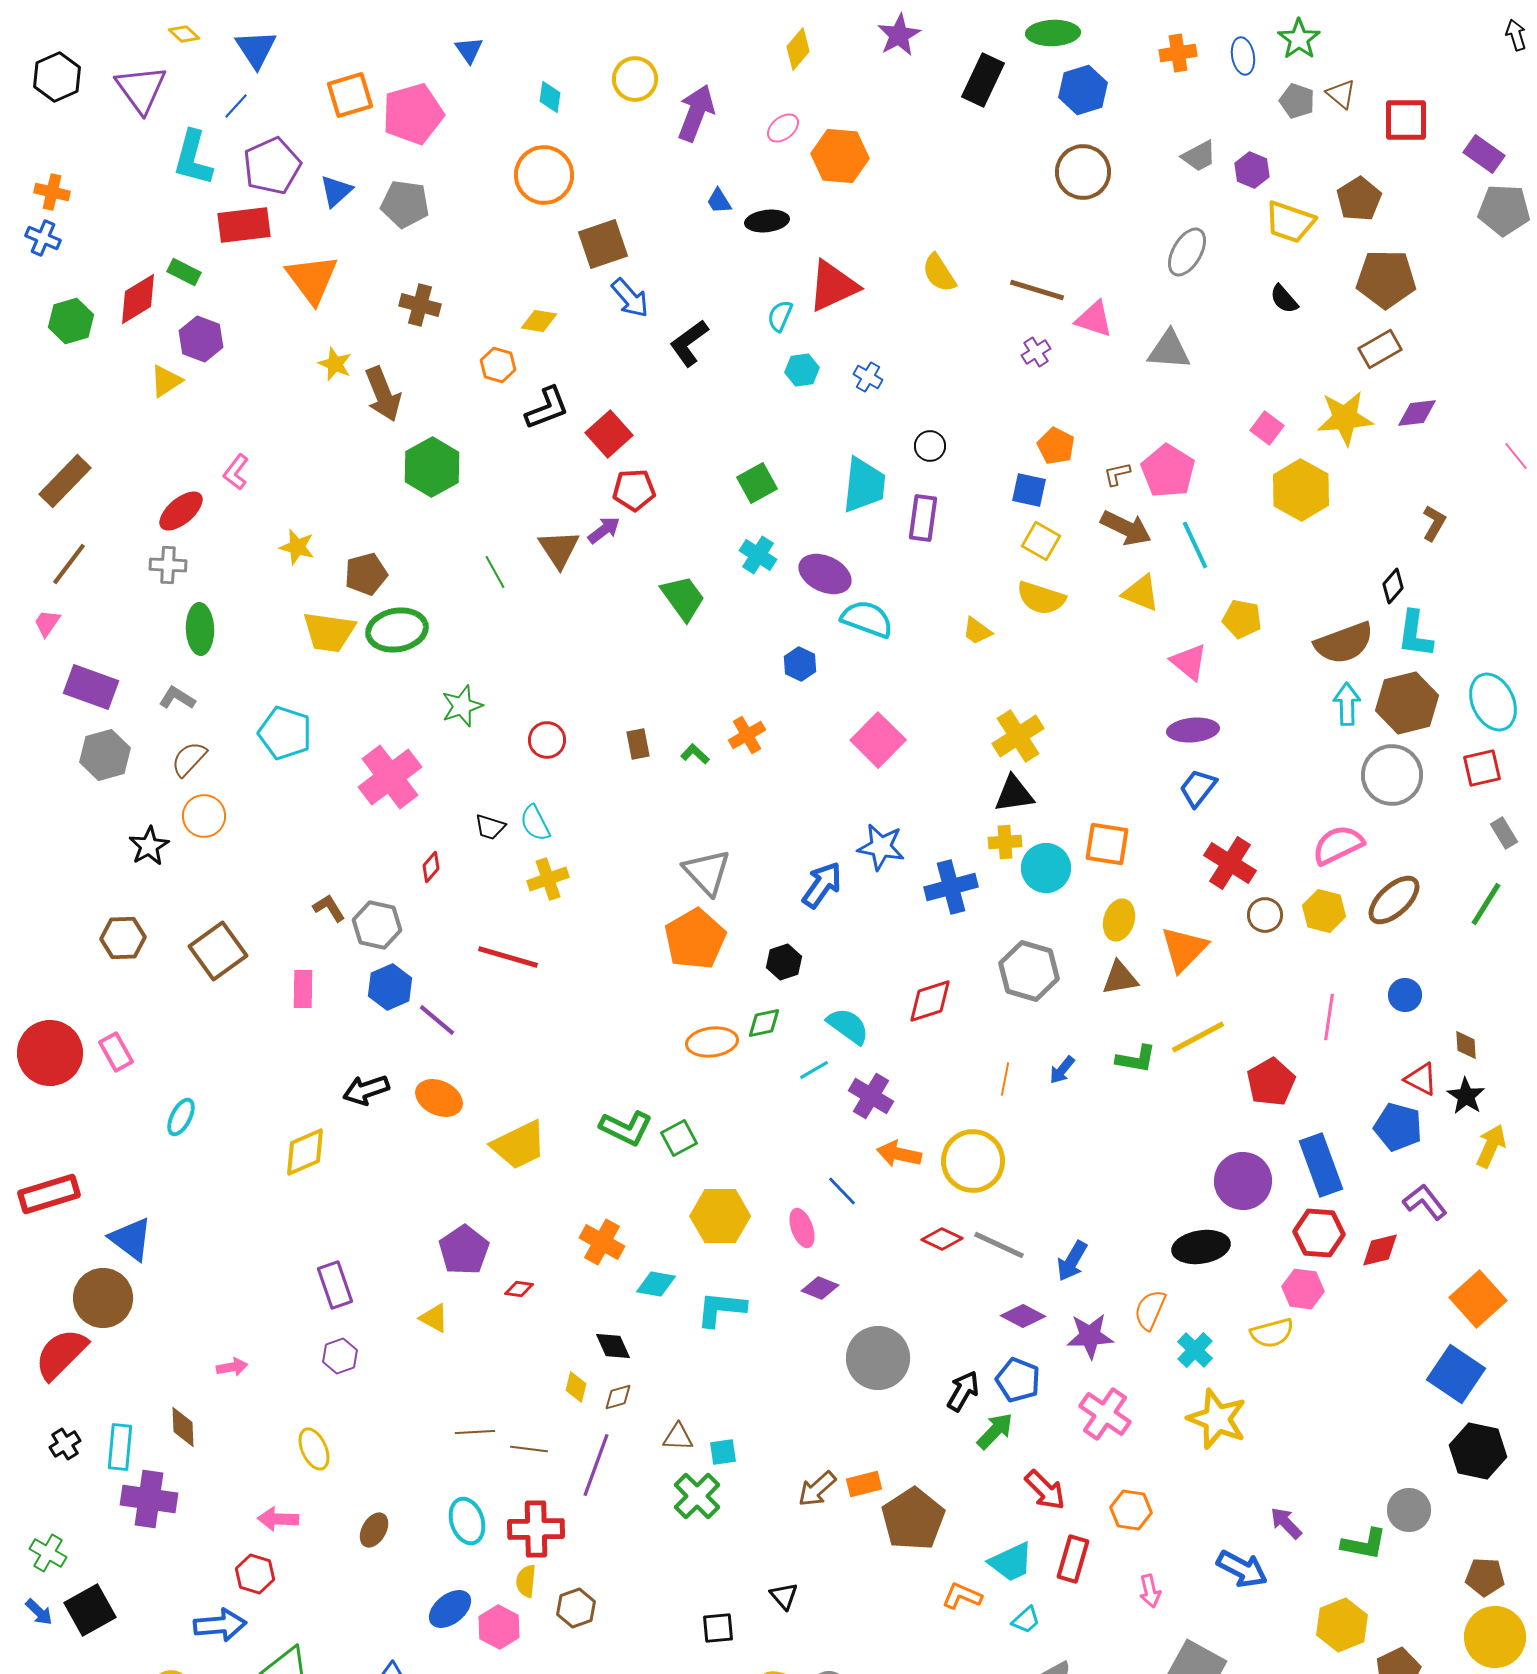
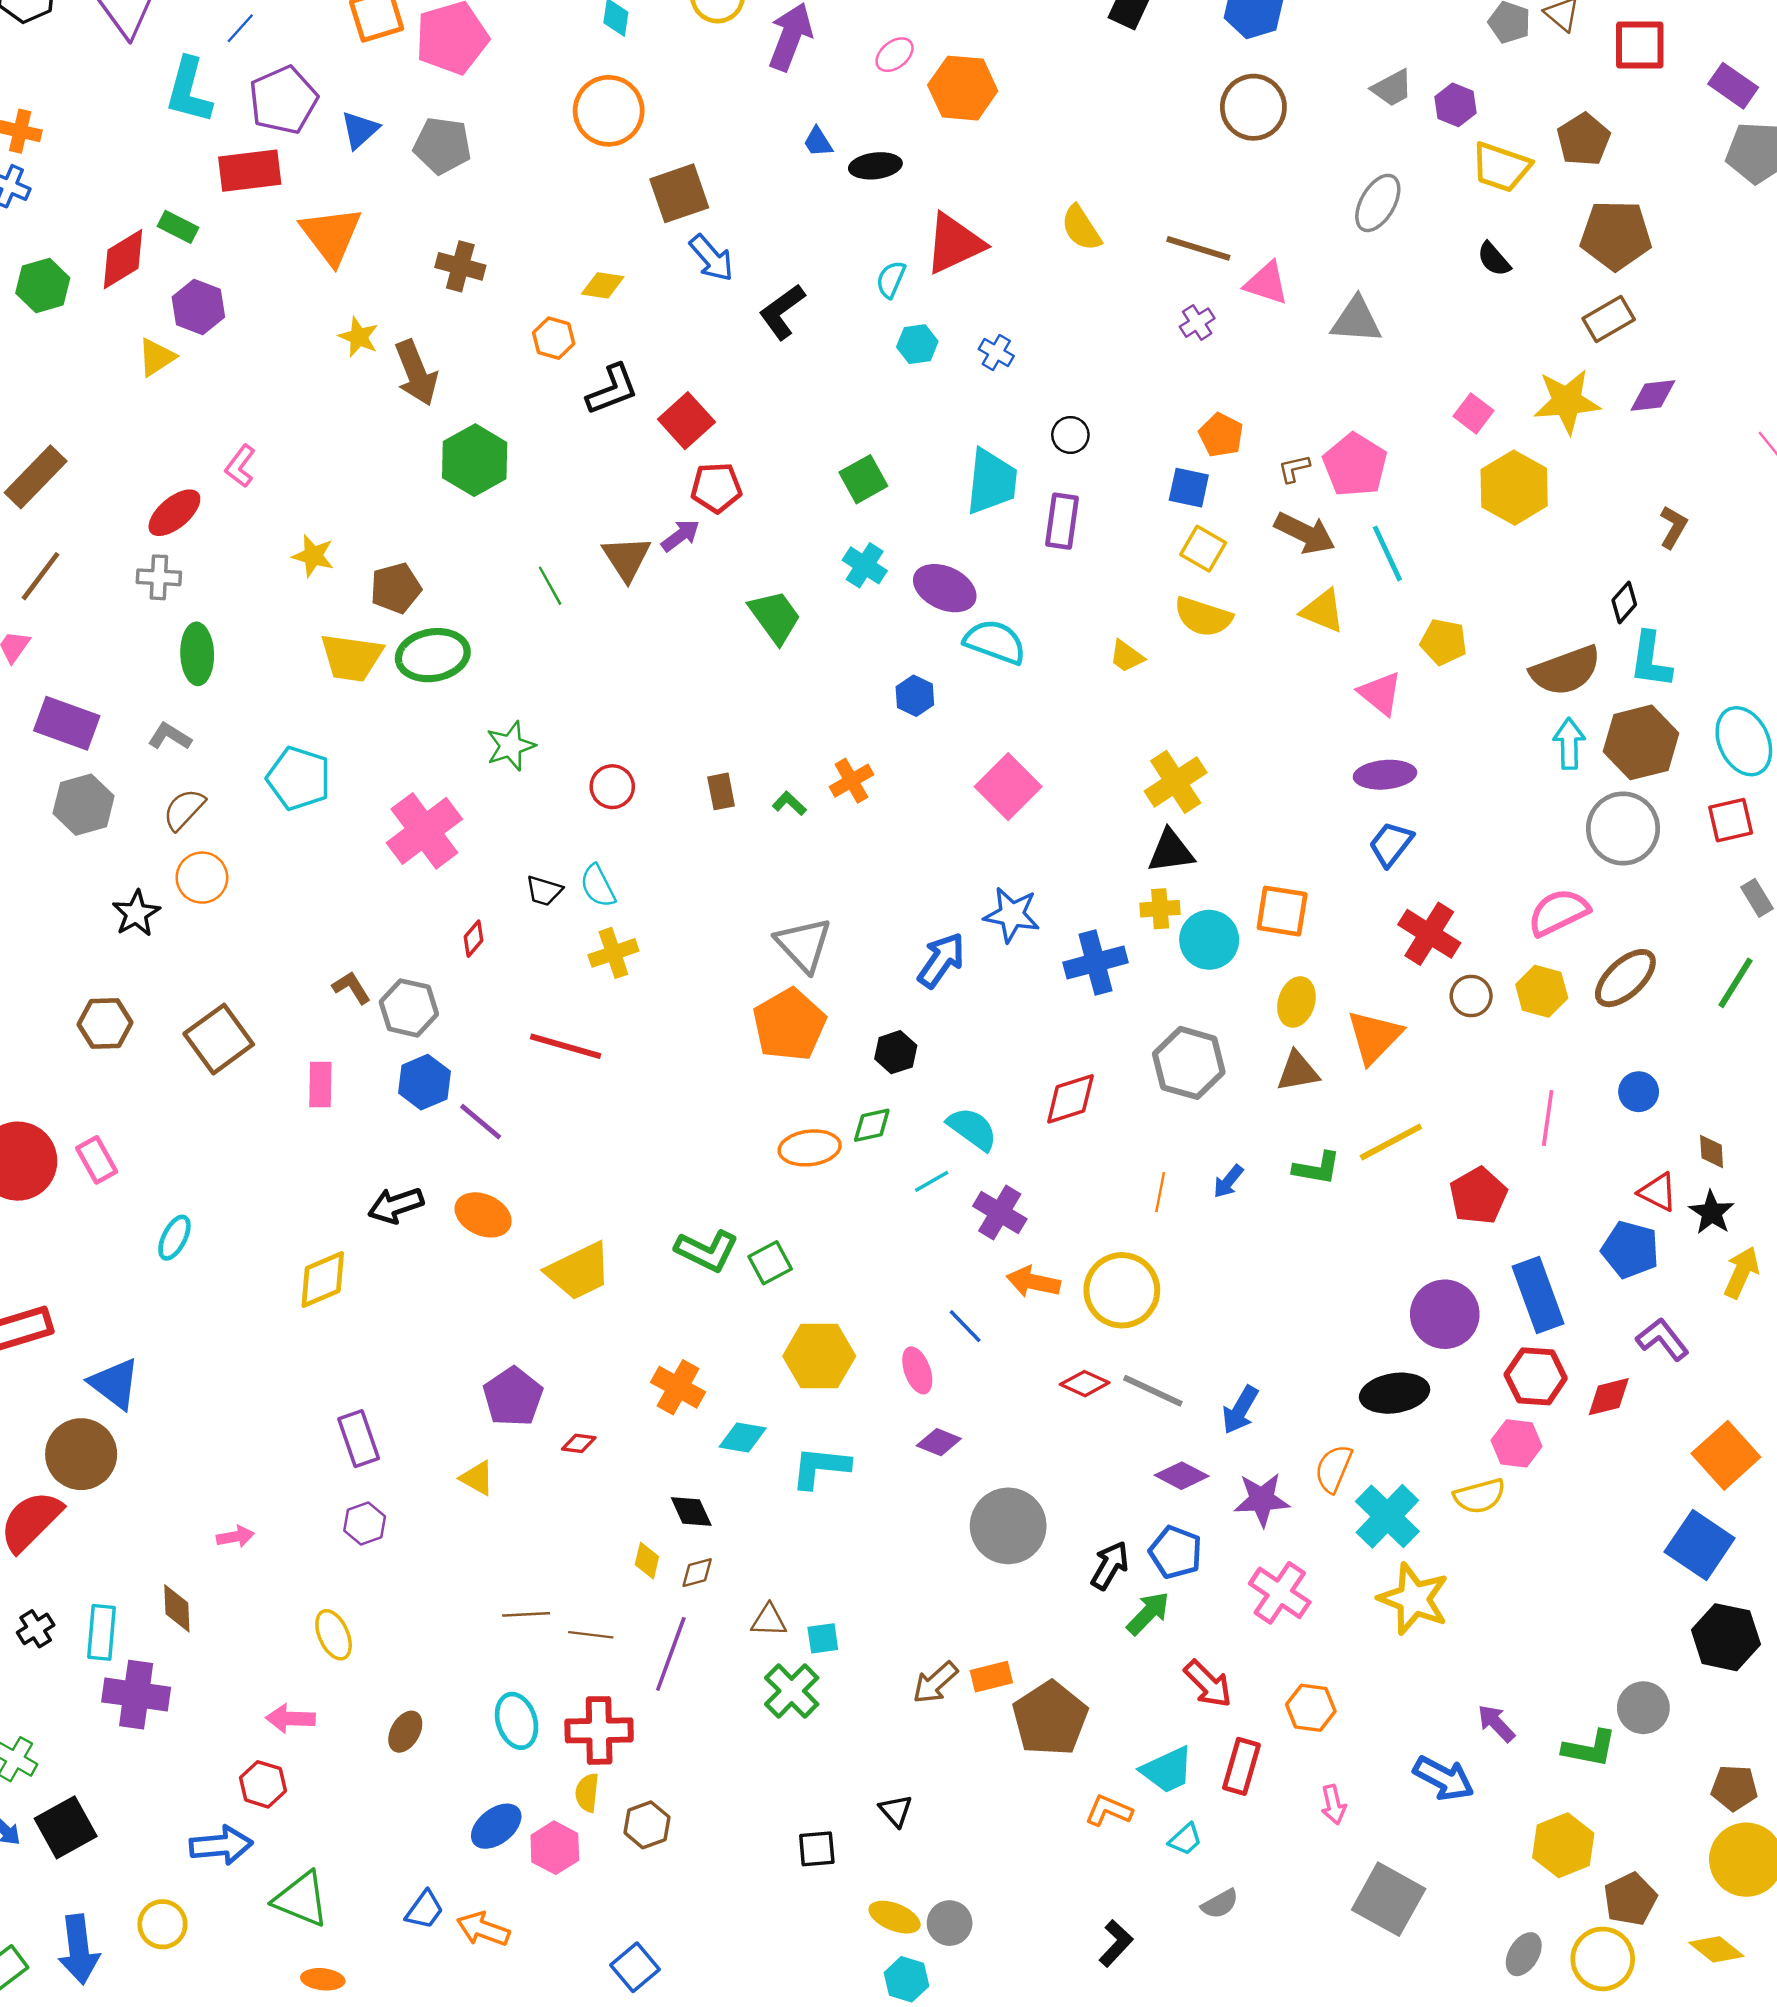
cyan cross: (1195, 1350) -> (1387, 1516), size x1.5

